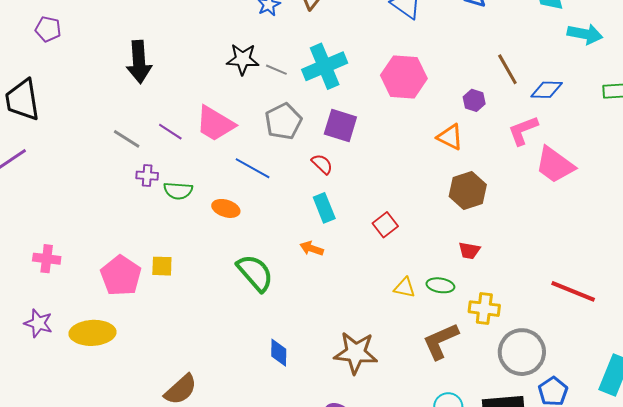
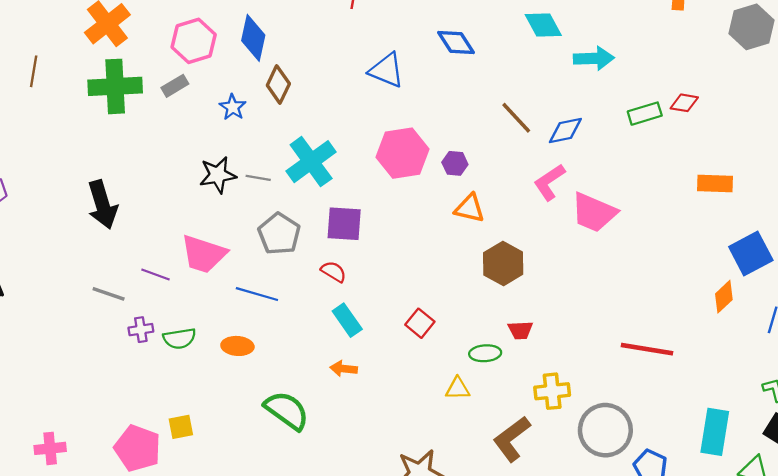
purple hexagon: (474, 100) -> (455, 163), moved
green ellipse: (440, 285) -> (485, 353), moved

